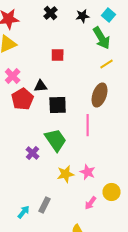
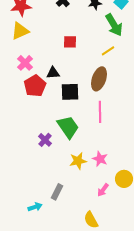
yellow line: (107, 64) -> (108, 51), moved
brown ellipse: (100, 95) -> (99, 79), moved
cyan arrow: (24, 212) -> (35, 207), moved, turned 32

